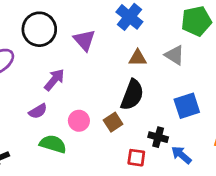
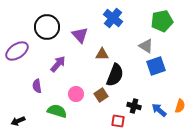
brown triangle: (138, 58) -> (102, 54), moved
blue square: (187, 106) -> (156, 66), moved
purple semicircle: (38, 111) -> (37, 86), moved, turned 112
blue arrow: (181, 155) -> (159, 110), moved

